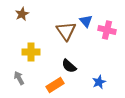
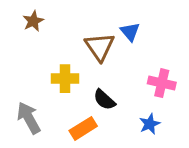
pink cross: (107, 30) -> (162, 83), moved
yellow cross: (31, 52) -> (65, 79), moved
gray arrow: (19, 78) -> (29, 118), size x1.5

